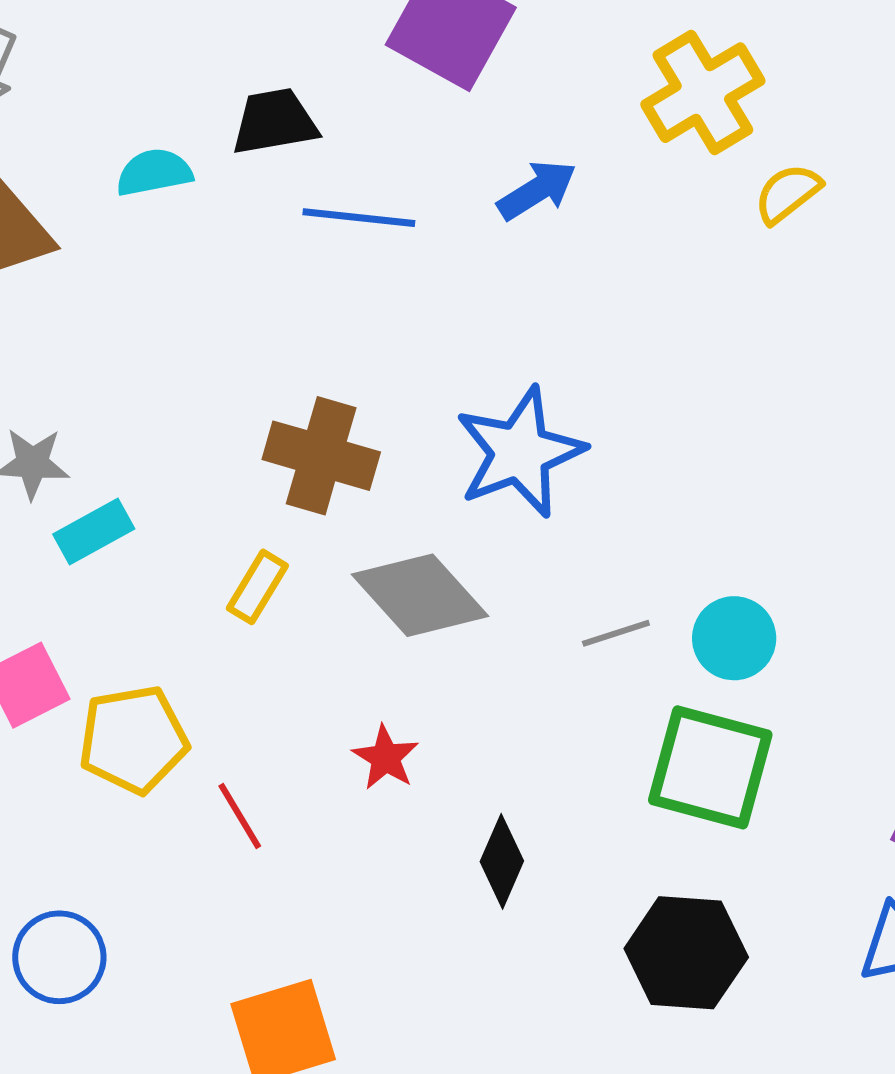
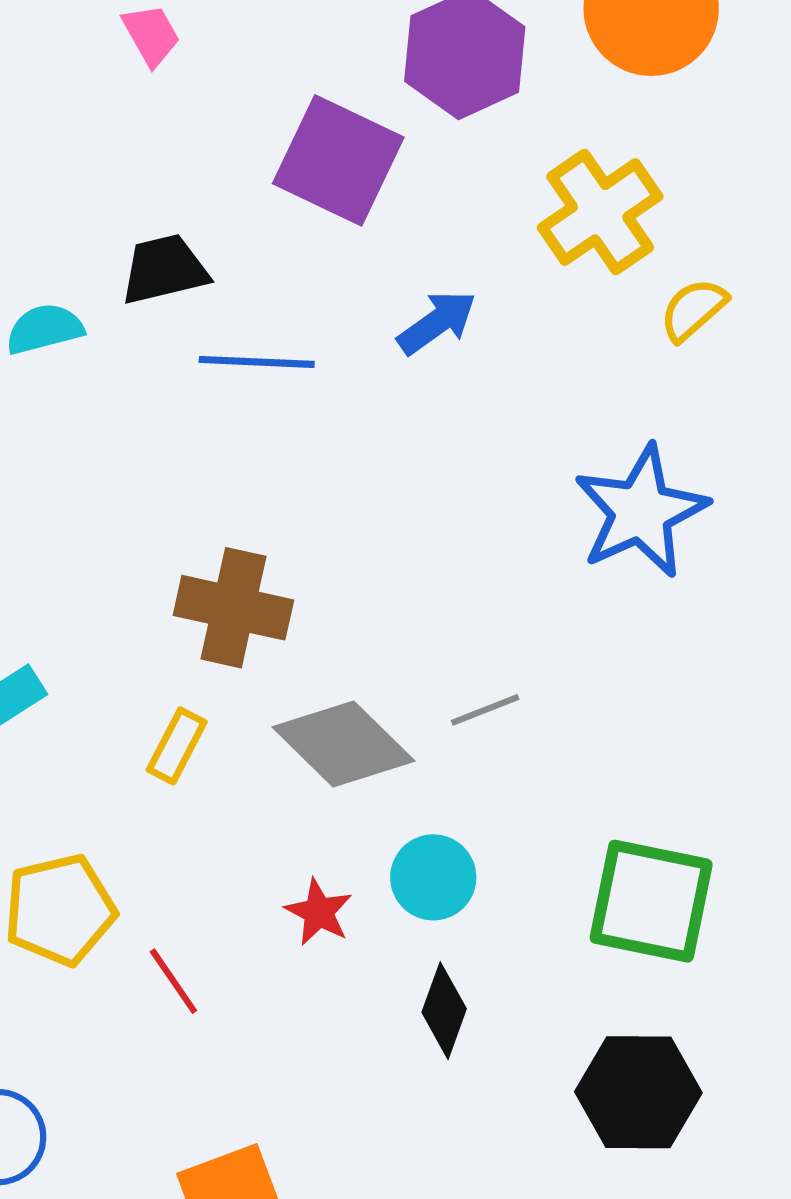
blue star: (520, 452) -> (641, 511), moved
gray line: (616, 633) -> (485, 710), moved
cyan circle: (734, 638) -> (433, 877), moved

